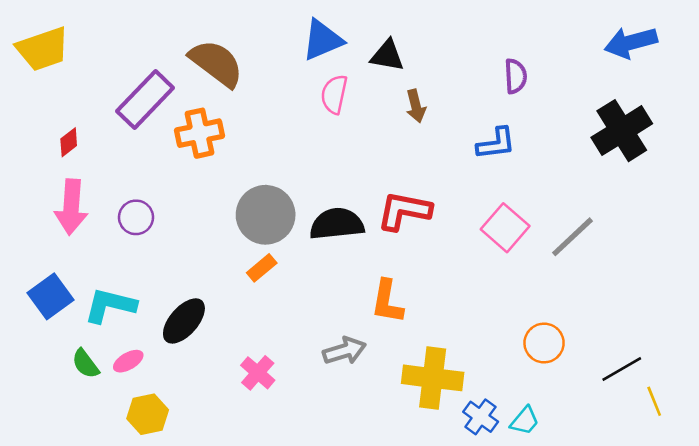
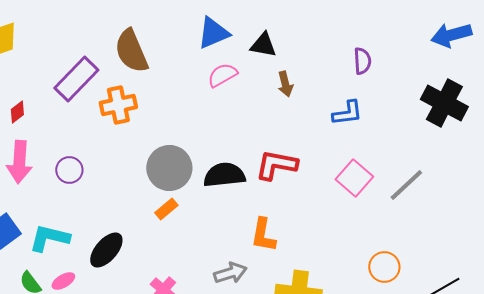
brown semicircle: (216, 63) -> (131, 51), turned -150
pink semicircle: (334, 94) -> (222, 75), turned 48
black cross: (622, 131) -> (444, 103), turned -30

